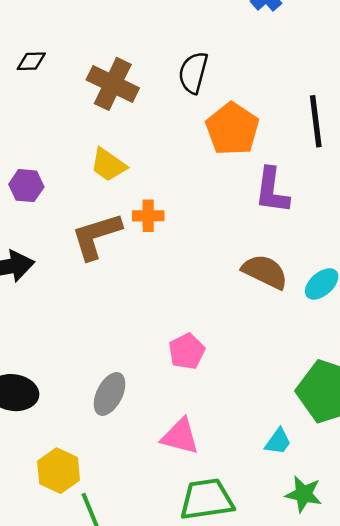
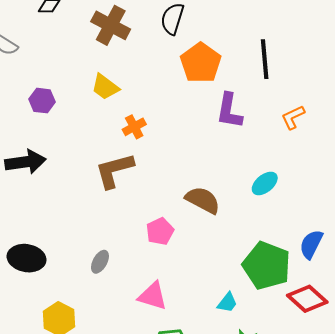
orange cross: (148, 216) -> (134, 127), turned -30
brown L-shape: (96, 236) -> (114, 170), moved
brown semicircle: (265, 272) -> (203, 200), moved
gray ellipse: (110, 394) -> (100, 262), size x0.7

